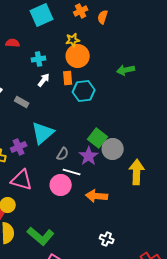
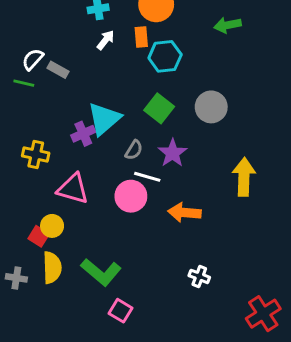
gray rectangle: (22, 102) -> (58, 70), moved
green square: (98, 138) -> (159, 108), moved
purple cross: (19, 147) -> (83, 134), moved
gray circle: (113, 149) -> (211, 107), moved

